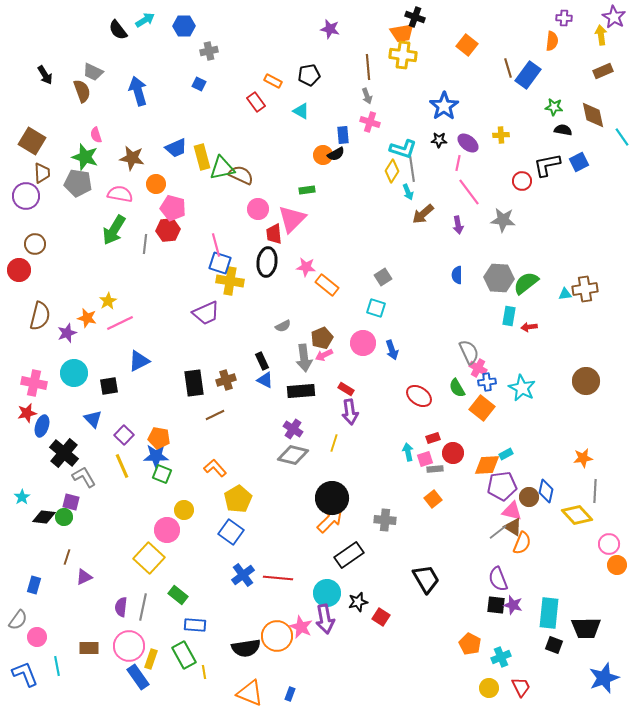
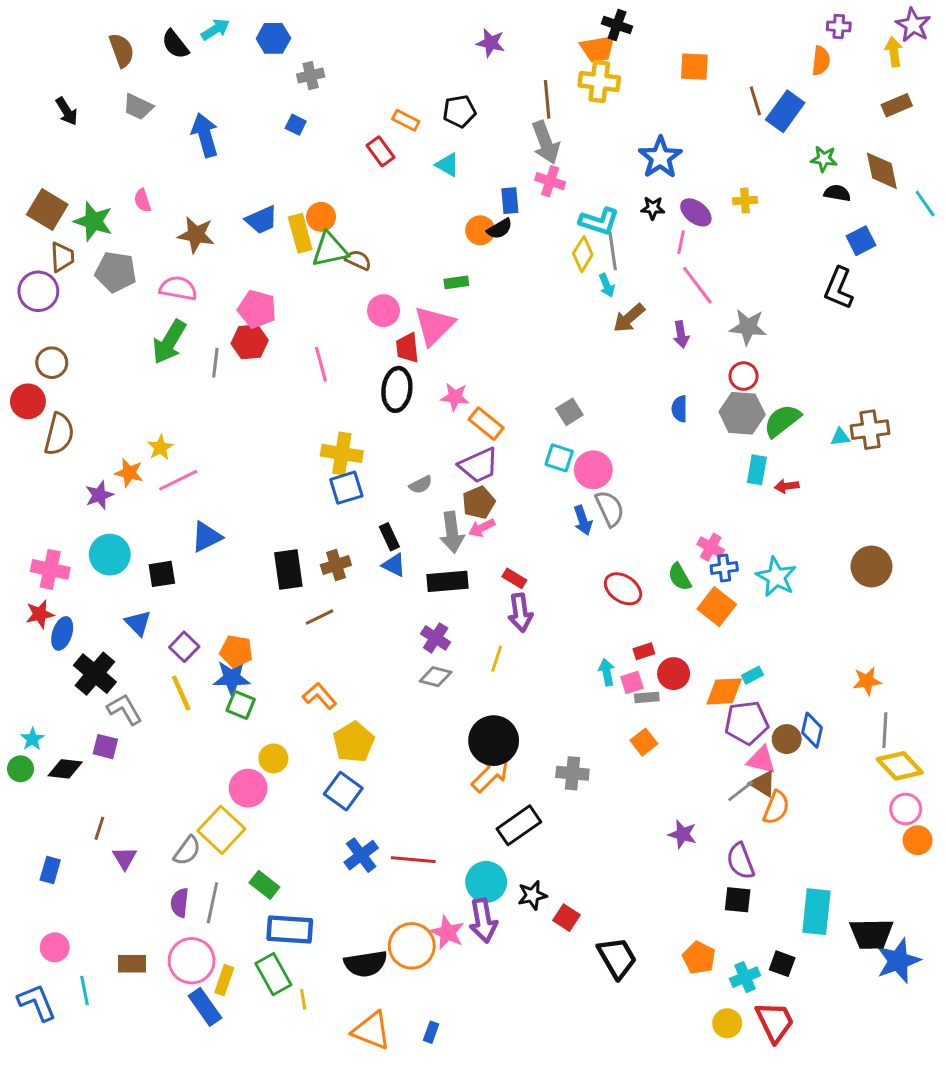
orange square: (467, 45) -> (694, 67), turned -35
brown semicircle: (82, 91) -> (122, 50), moved
gray arrow: (367, 96) -> (546, 143), size x1.8
green star: (85, 157) -> (93, 221), moved
black L-shape: (547, 165) -> (839, 288), moved, turned -56
brown semicircle: (241, 175) -> (358, 260), size x0.7
red circle: (522, 181) -> (744, 376), moved
orange circle: (156, 184) -> (321, 217), moved
blue square: (220, 263) -> (346, 488), moved, turned -35
yellow cross: (230, 281) -> (342, 453), moved
purple trapezoid: (206, 313) -> (479, 465), moved
brown semicircle: (40, 316) -> (59, 434), moved
pink circle: (363, 343) -> (593, 470), moved
gray semicircle: (469, 352) -> (610, 508), moved
gray diamond: (293, 455) -> (436, 677), size x0.7
yellow diamond: (577, 515) -> (900, 766), moved
green circle: (64, 517) -> (20, 769), moved
purple triangle: (84, 577) -> (125, 858), turned -36
black trapezoid: (426, 579) -> (617, 958), moved
purple star: (513, 605) -> (683, 834), moved
gray semicircle: (18, 620) -> (187, 851), moved
blue rectangle: (195, 625) -> (290, 929), size x1.4
black square: (554, 645) -> (782, 964), moved
blue star: (604, 678) -> (898, 961), moved
red trapezoid: (521, 687) -> (775, 1022), size x1.4

